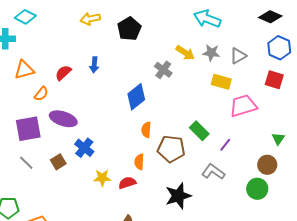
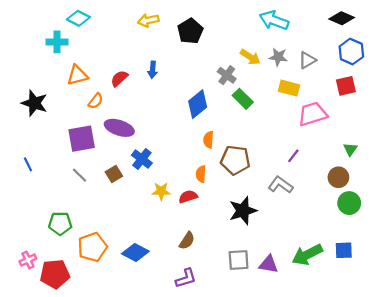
red square: (274, 80) -> (346, 86), turned -30
green rectangle: (199, 131) -> (243, 99), moved
green circle: (257, 189) -> (349, 203), moved

